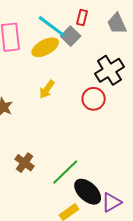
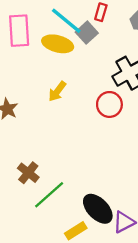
yellow ellipse: (45, 47) -> (58, 44), turned 40
green line: (65, 172) -> (49, 195), moved

